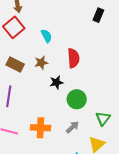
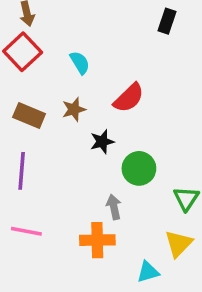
red semicircle: (73, 58) -> (129, 98), turned 54
gray arrow: (72, 127) -> (114, 207), moved, turned -56
orange cross: (40, 128) -> (97, 240), moved

